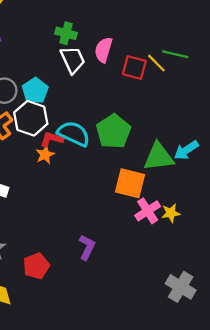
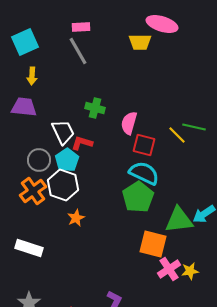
white trapezoid: (73, 60) -> (63, 132), moved
red square: (134, 67) -> (144, 145), moved
cyan semicircle: (74, 134) -> (144, 173), moved
red L-shape: (52, 139) -> (82, 143), moved

